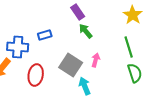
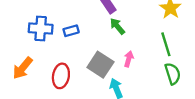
blue cross: (18, 47) -> (41, 28), moved

